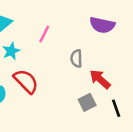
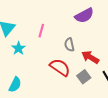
purple semicircle: (102, 25) -> (84, 16), turned -30
red semicircle: (26, 81) -> (60, 67), moved

